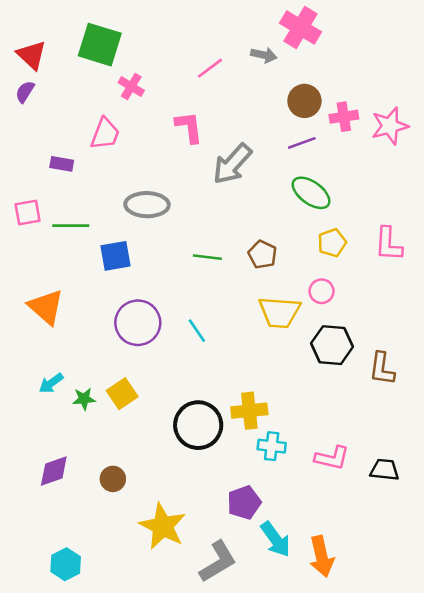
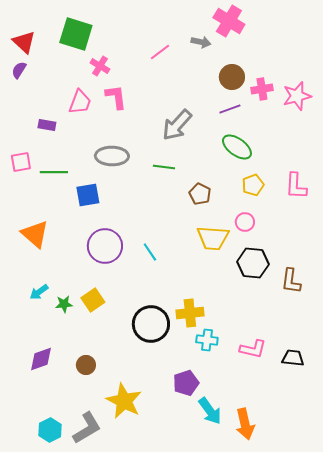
pink L-shape: (189, 127) -> (116, 97), moved
green line: (207, 257) -> (164, 167), moved
gray L-shape: (218, 562) -> (87, 428), moved

